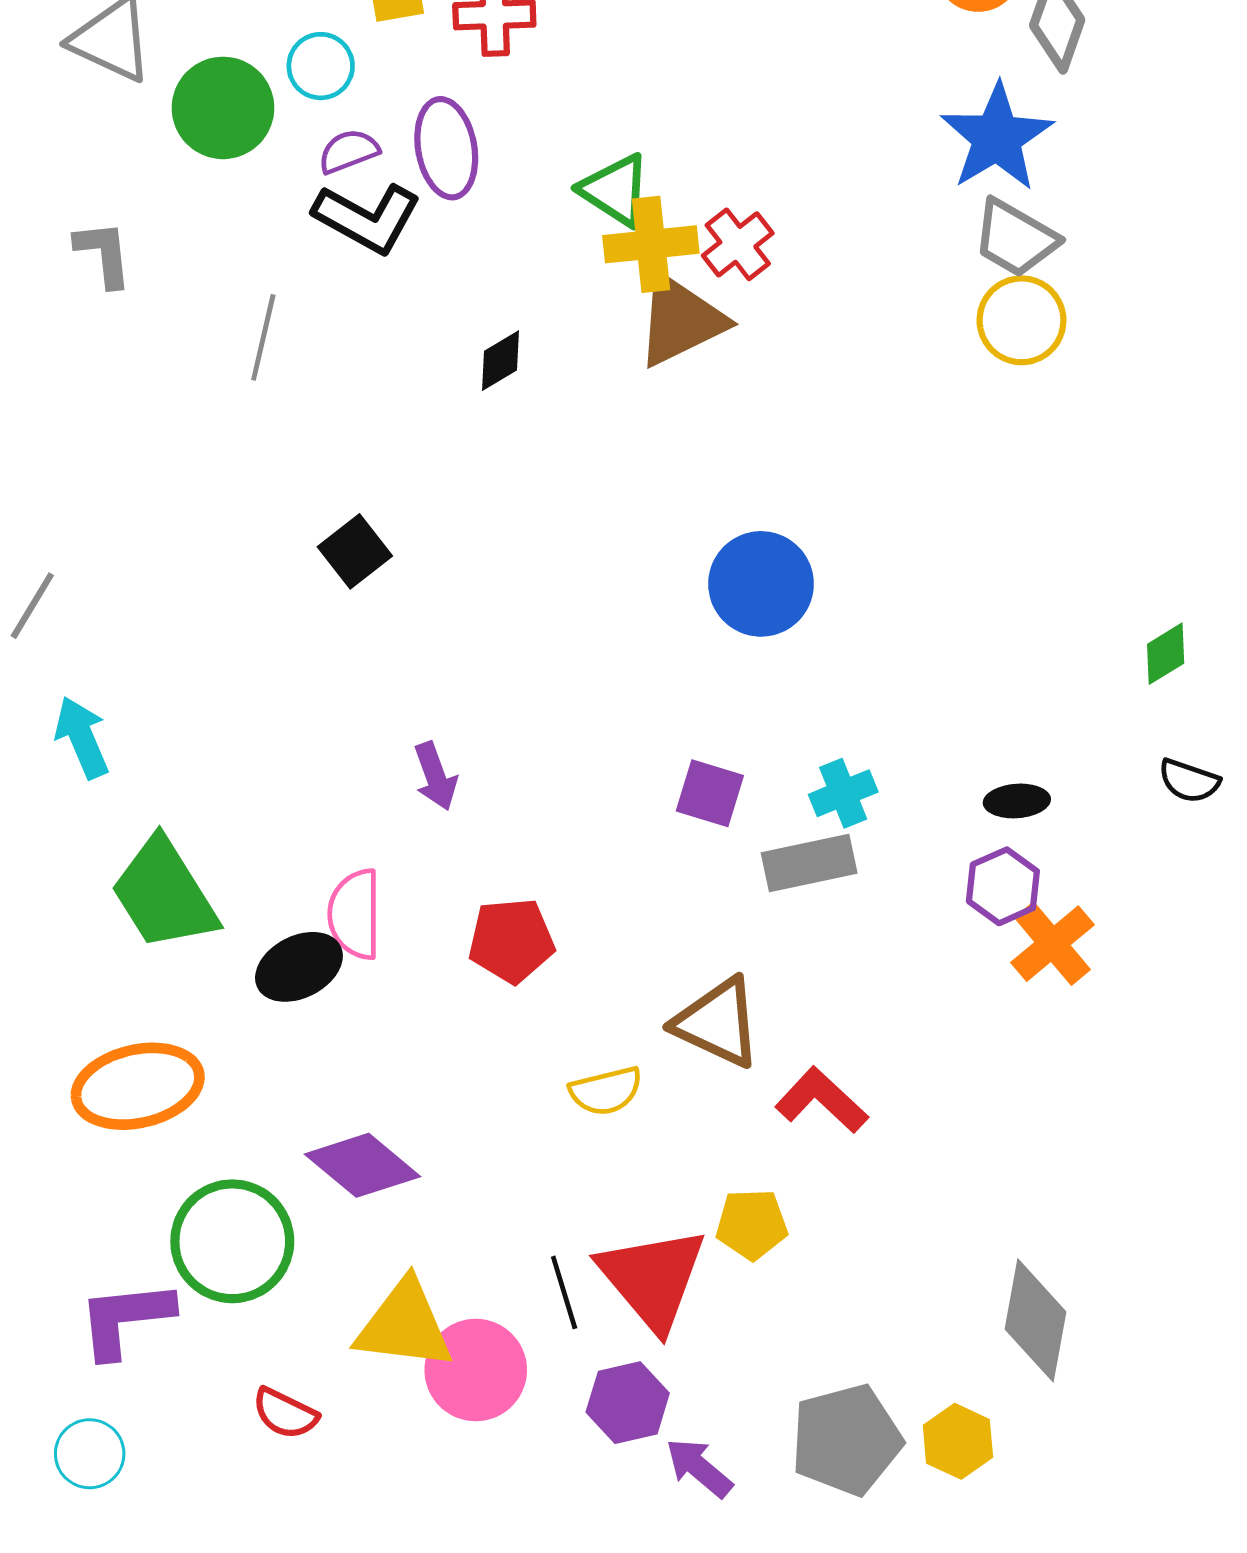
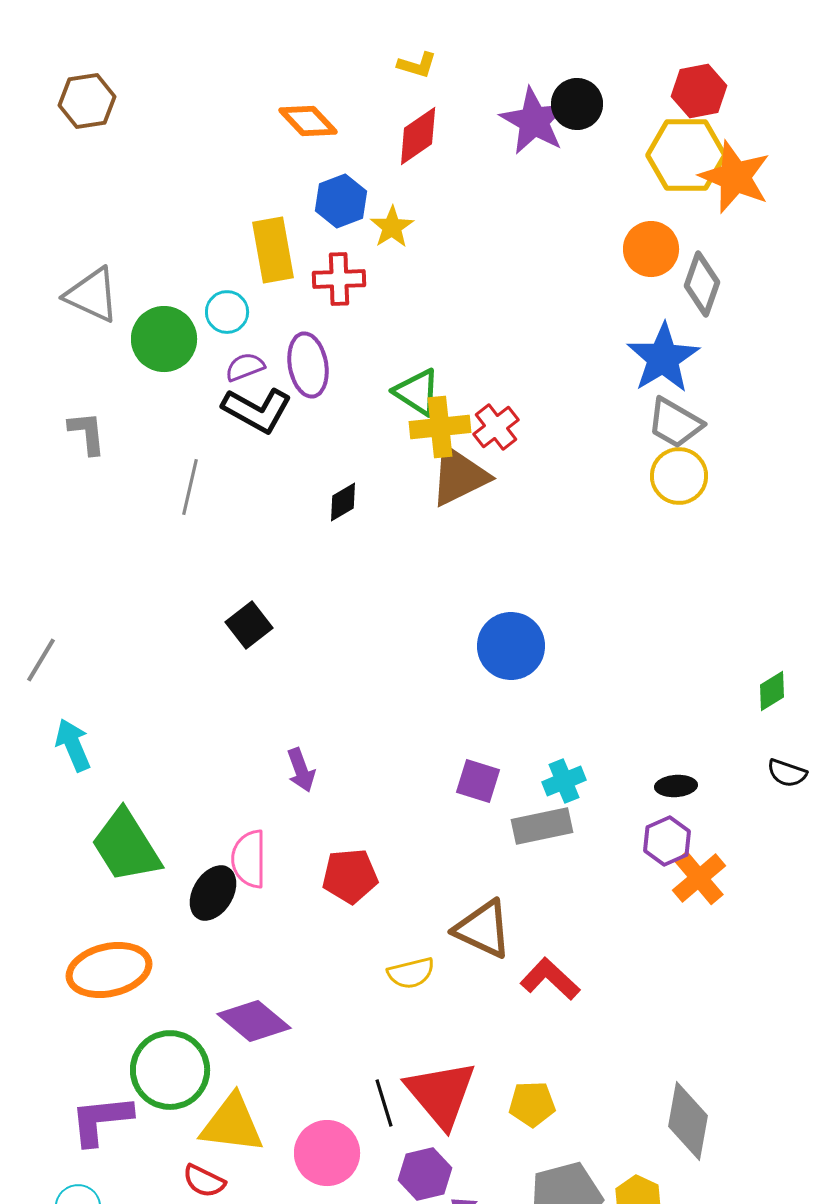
black ellipse: (299, 967) -> (213, 893), turned -32
yellow pentagon: (752, 1224) -> (532, 1104), moved
yellow triangle: (404, 1325) -> (232, 1124), moved

